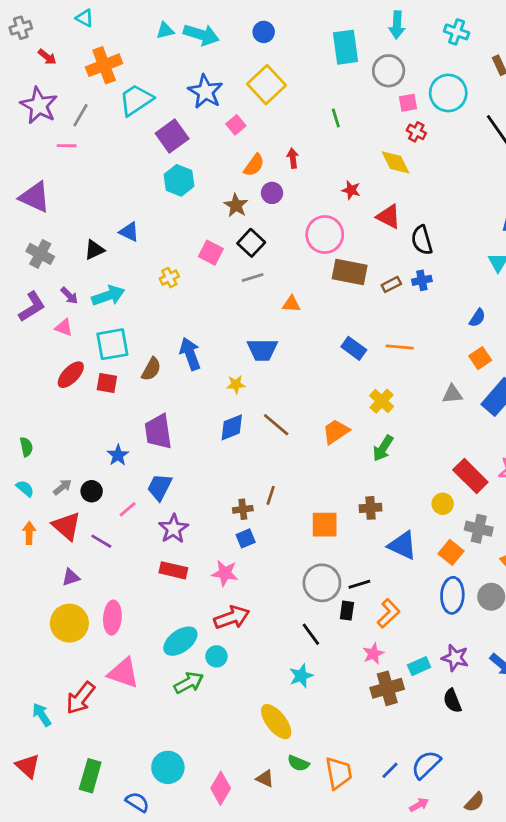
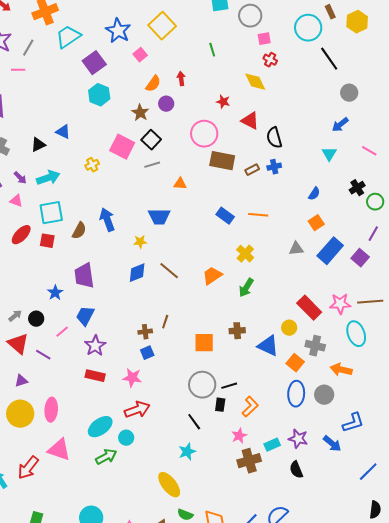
cyan circle: (448, 93) -> (308, 28), moved
pink square: (211, 253) -> (122, 147), size x1.4
blue triangle: (402, 545) -> (268, 346), moved

